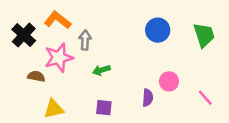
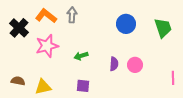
gray arrow: (85, 40) -> (72, 15), moved
brown semicircle: (36, 76) -> (18, 81), moved
purple semicircle: (148, 98) -> (114, 64), moved
pink line: (205, 98) -> (173, 78), moved, turned 40

